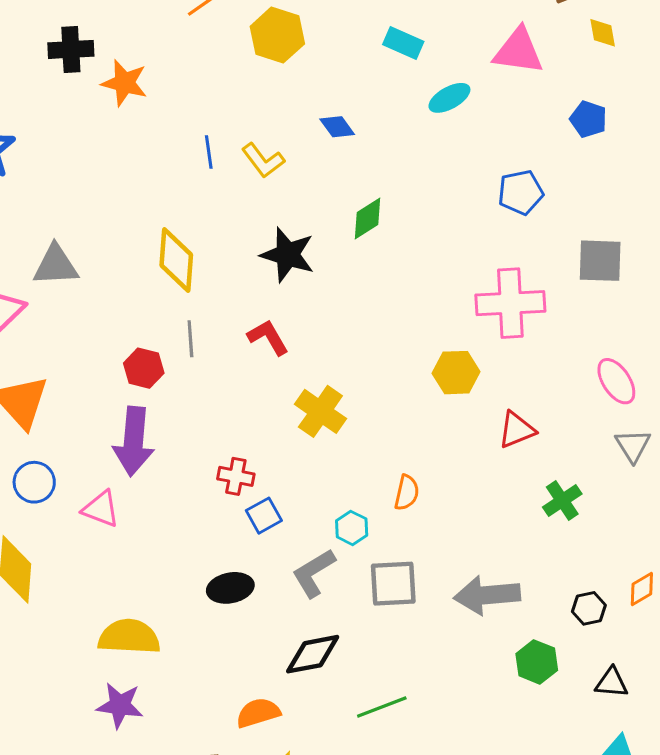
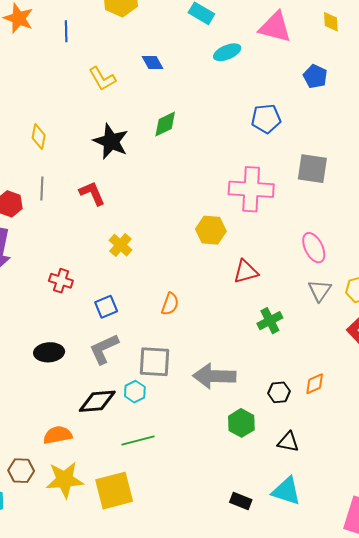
blue line: (209, 152) -> (66, 31), moved
yellow diamond: (176, 260) -> (39, 137), size x0.6
yellow cross: (320, 411) -> (120, 245), size x0.7
blue square: (264, 516) -> (106, 307), moved
cyan hexagon: (352, 528) -> (135, 392), moved

